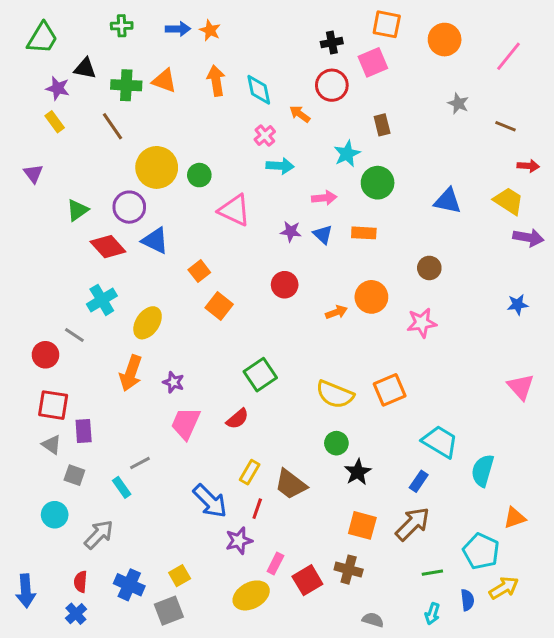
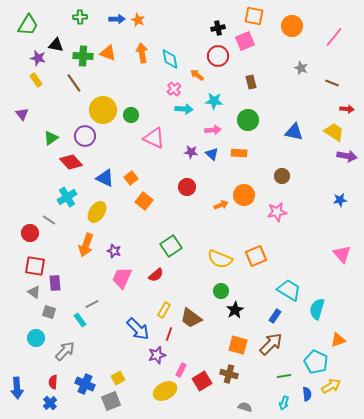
cyan star: (347, 154) -> (214, 101), moved, turned 30
blue triangle: (155, 241) -> (105, 178), moved

